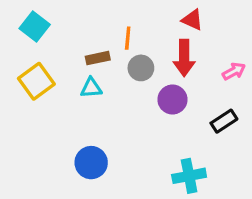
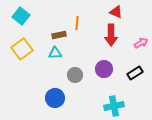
gray circle: (141, 68) -> (75, 75), moved
purple circle: (172, 100) -> (104, 69), moved

